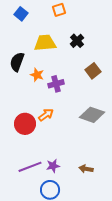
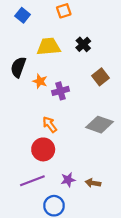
orange arrow: (46, 115) -> (50, 125), turned -91
red circle: (25, 124) -> (43, 149), moved
purple star: (53, 166) -> (68, 180), moved

